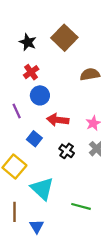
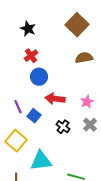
brown square: (64, 38) -> (77, 25), moved
purple line: (17, 111) -> (18, 107), moved
cyan triangle: (42, 189) -> (41, 161), turned -50

